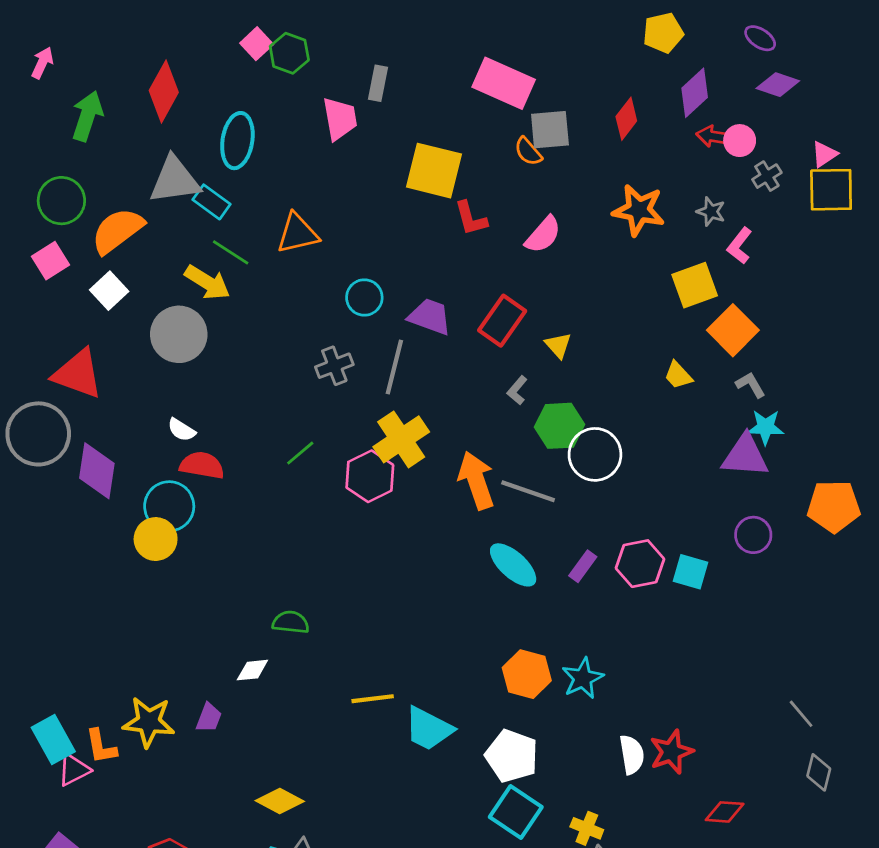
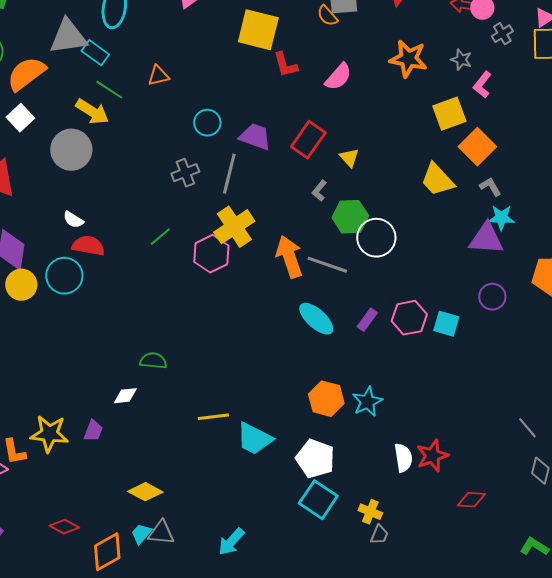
orange triangle: (297, 233) -> (158, 76), size x0.7
yellow trapezoid: (678, 375) -> (437, 180), size x1.6
yellow circle: (156, 539) -> (21, 285), moved

